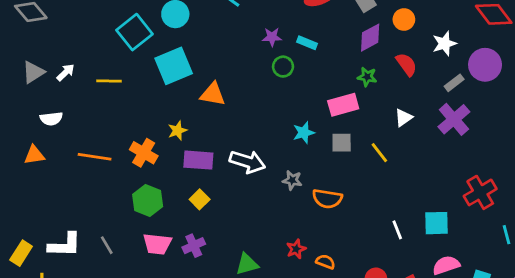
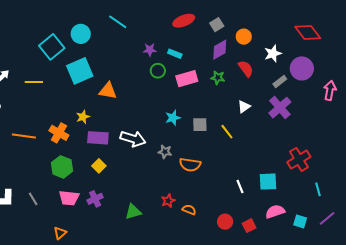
pink rectangle: (343, 105) -> (187, 79), moved

